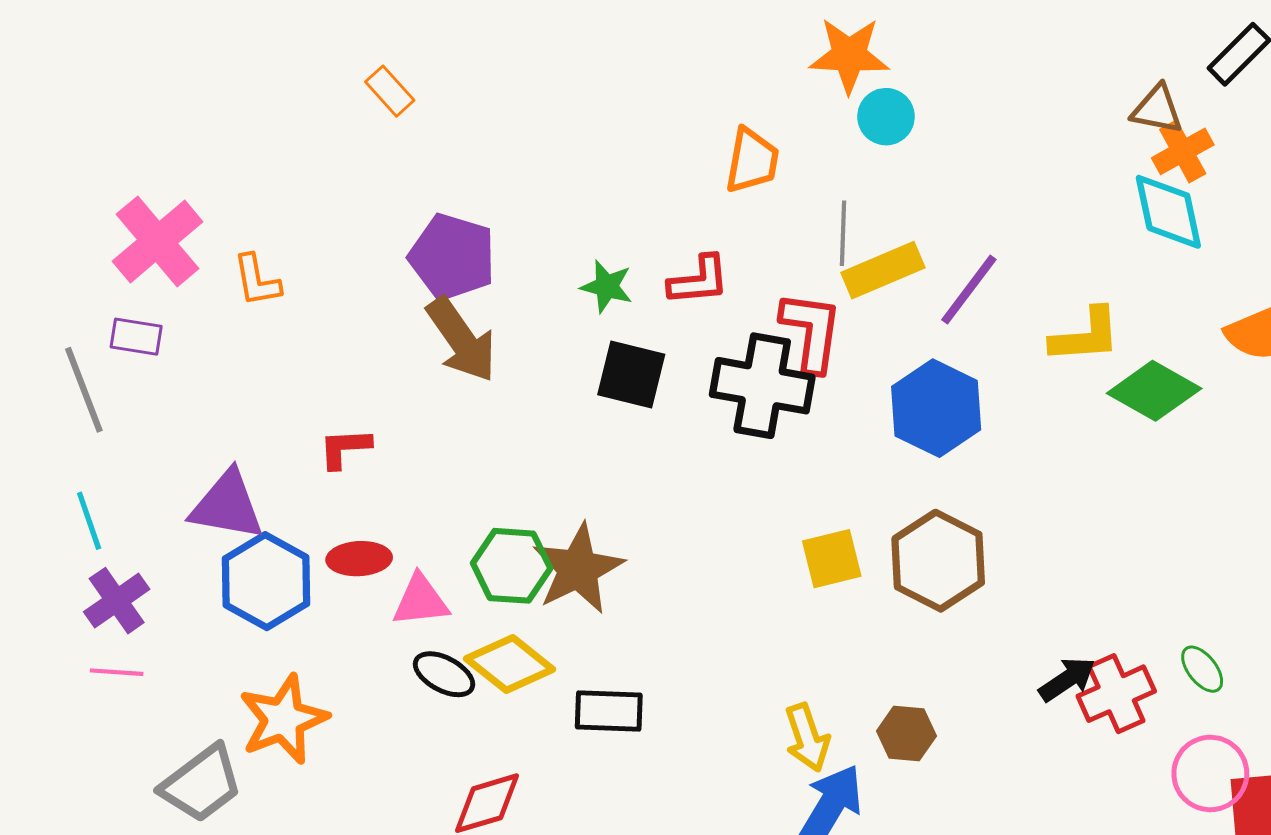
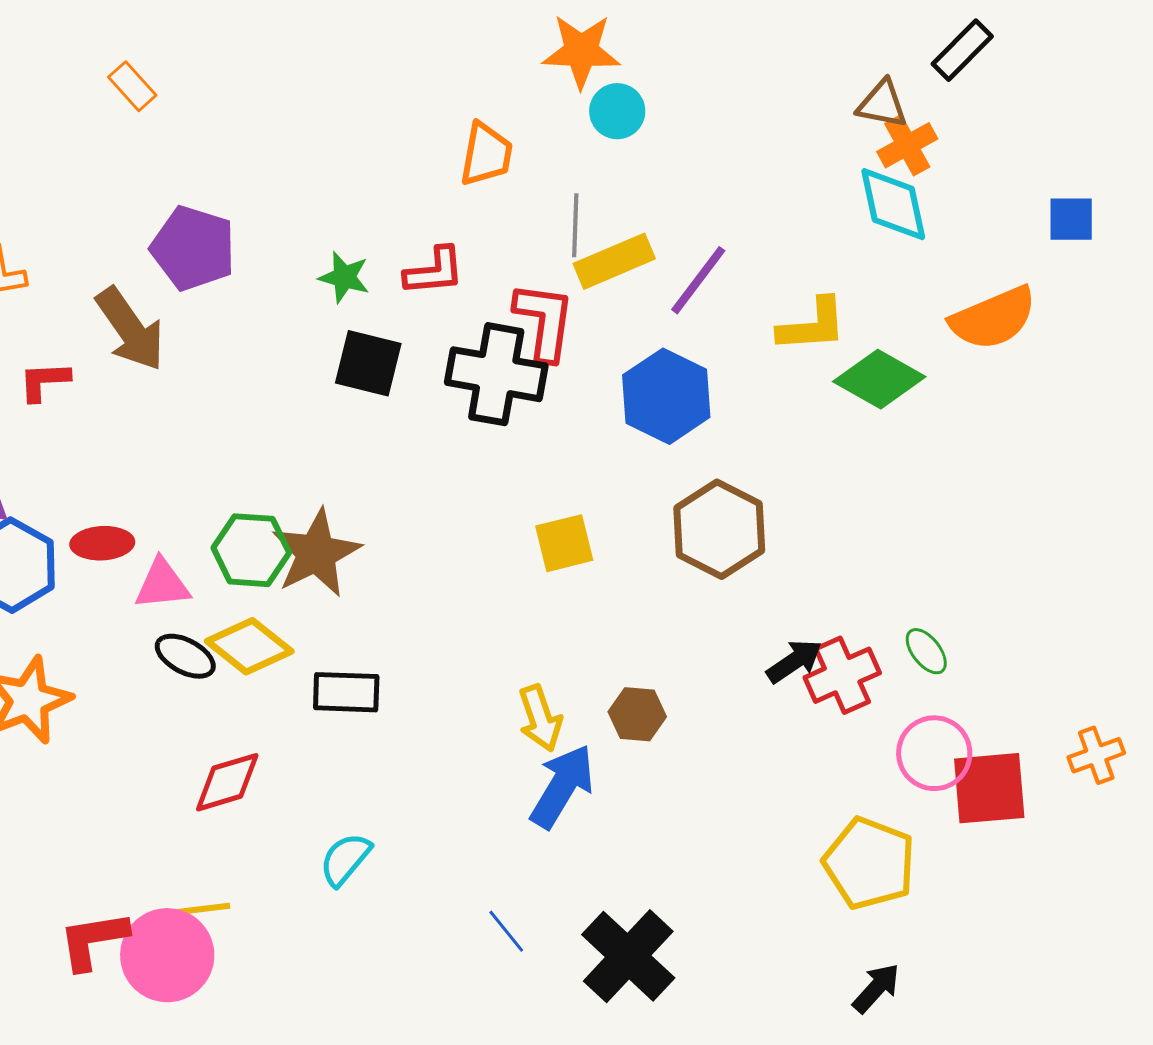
brown arrow: (461, 340) -> (130, 329), moved
red L-shape: (345, 448) -> (44, 381), moved
brown hexagon: (938, 561) -> (719, 529), moved

